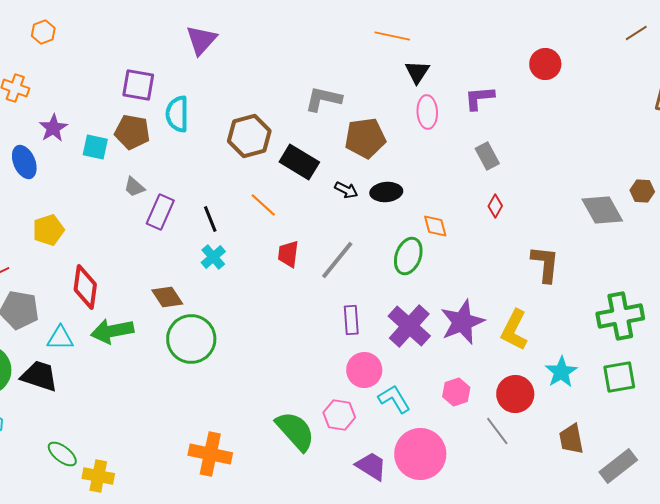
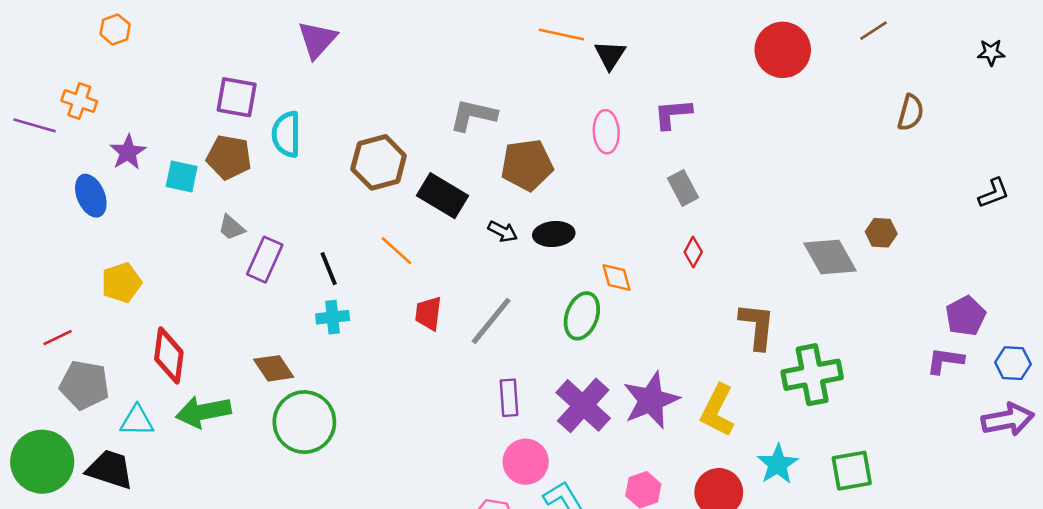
red circle: (545, 64) -> (783, 50), moved, size x1.4
black triangle: (417, 72) -> (610, 55), moved
cyan cross: (213, 257) -> (333, 317), turned 35
green cross: (620, 316) -> (812, 375), moved

